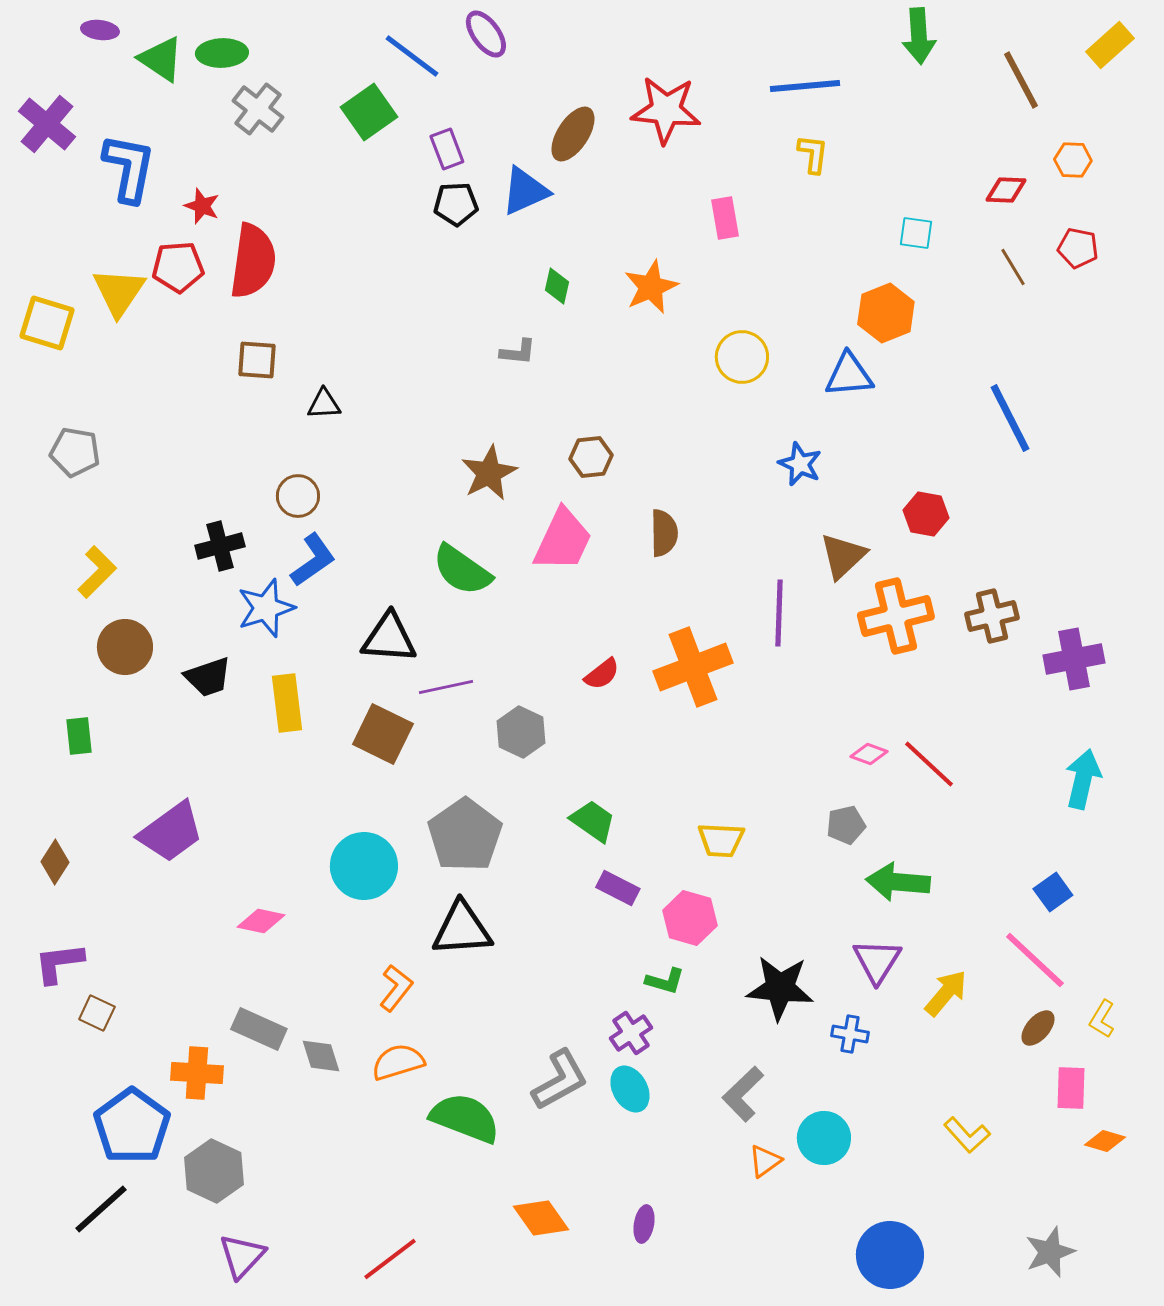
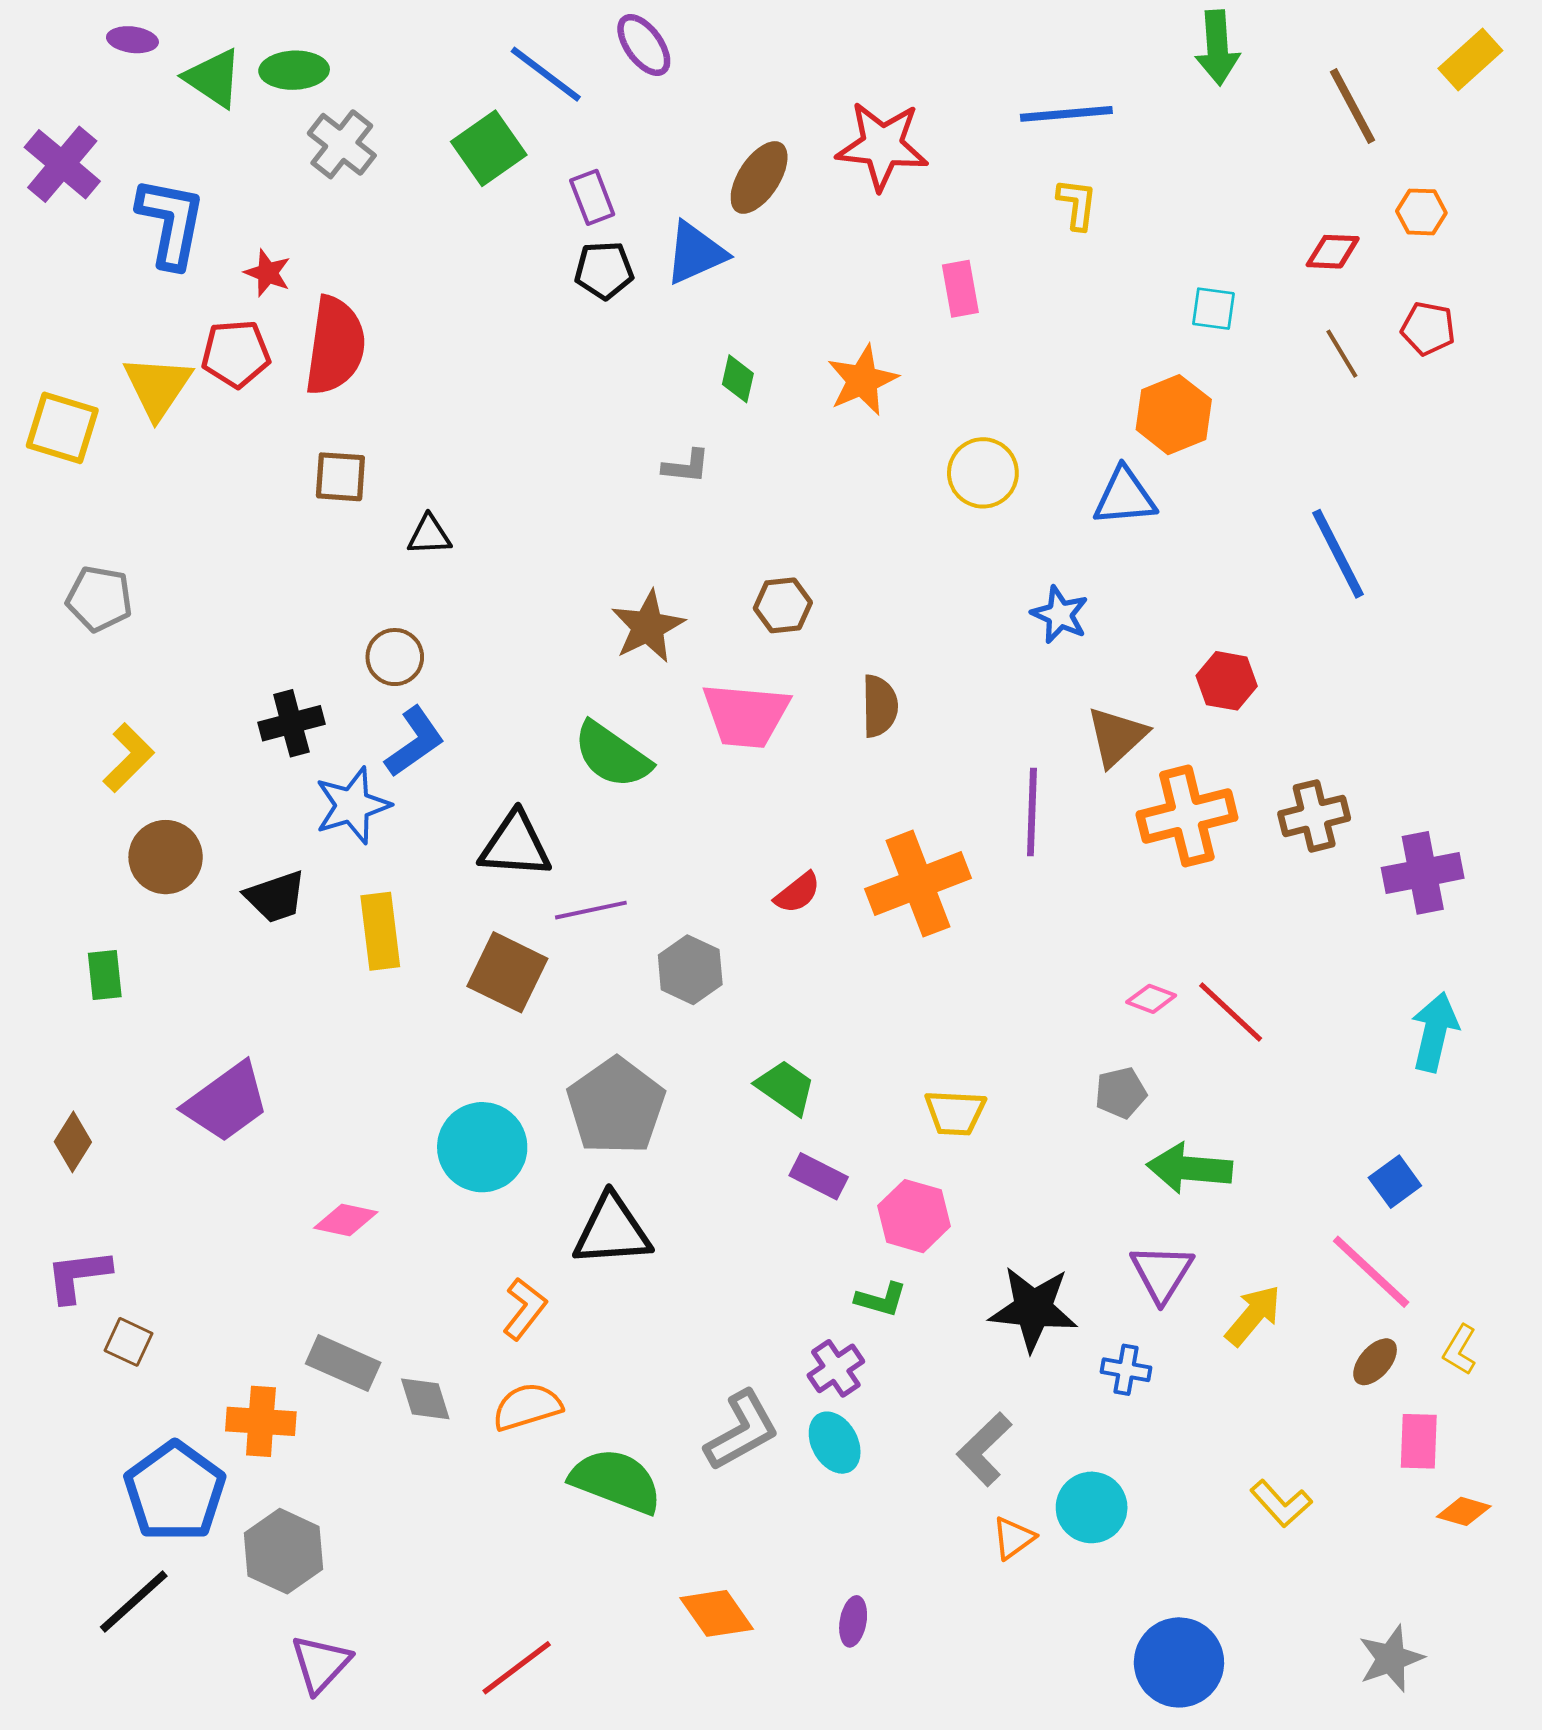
pink trapezoid: (563, 540) -> (746, 715), turned 70

